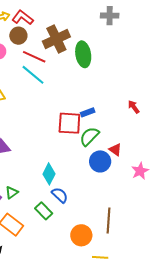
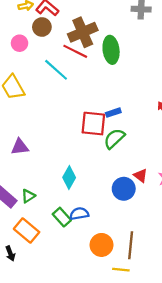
red line: (34, 57) -> (75, 51), moved
red triangle: (115, 150) -> (141, 176), moved
blue circle: (100, 161) -> (124, 189), moved
blue semicircle: (60, 195) -> (79, 214), moved, turned -54
brown line: (108, 221) -> (131, 245), moved

